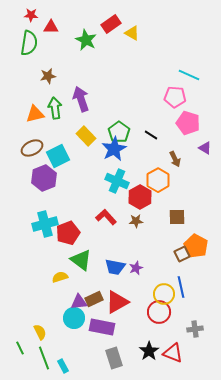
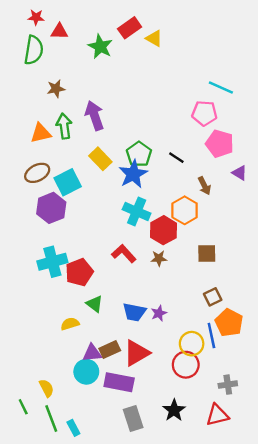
orange pentagon: (196, 246) -> (229, 323), moved
green triangle: (81, 260) -> (94, 304), size x0.7
red triangle: (173, 353) -> (217, 415), moved, turned -35

